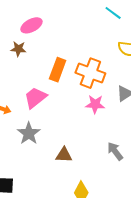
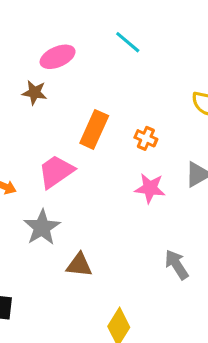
cyan line: (113, 13) -> (128, 42), moved
orange cross: (90, 73) -> (146, 138), size x0.5
brown triangle: (64, 155) -> (79, 265), moved

